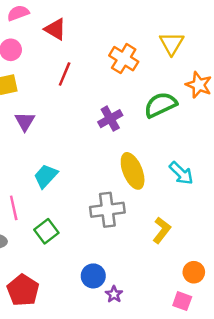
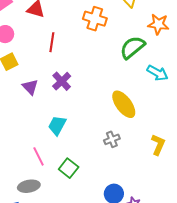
purple cross: (110, 119) -> (62, 81), moved
cyan arrow: (181, 173) -> (158, 73), moved
gray cross: (107, 210) -> (112, 139), size x0.6

